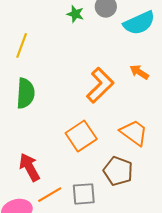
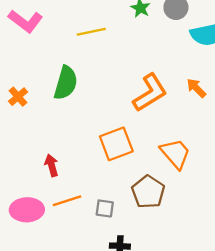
yellow line: (22, 45) -> (91, 32), moved, turned 45
red arrow: (29, 167) -> (52, 165), size x0.7
gray square: (84, 194) -> (105, 208), size x0.7

